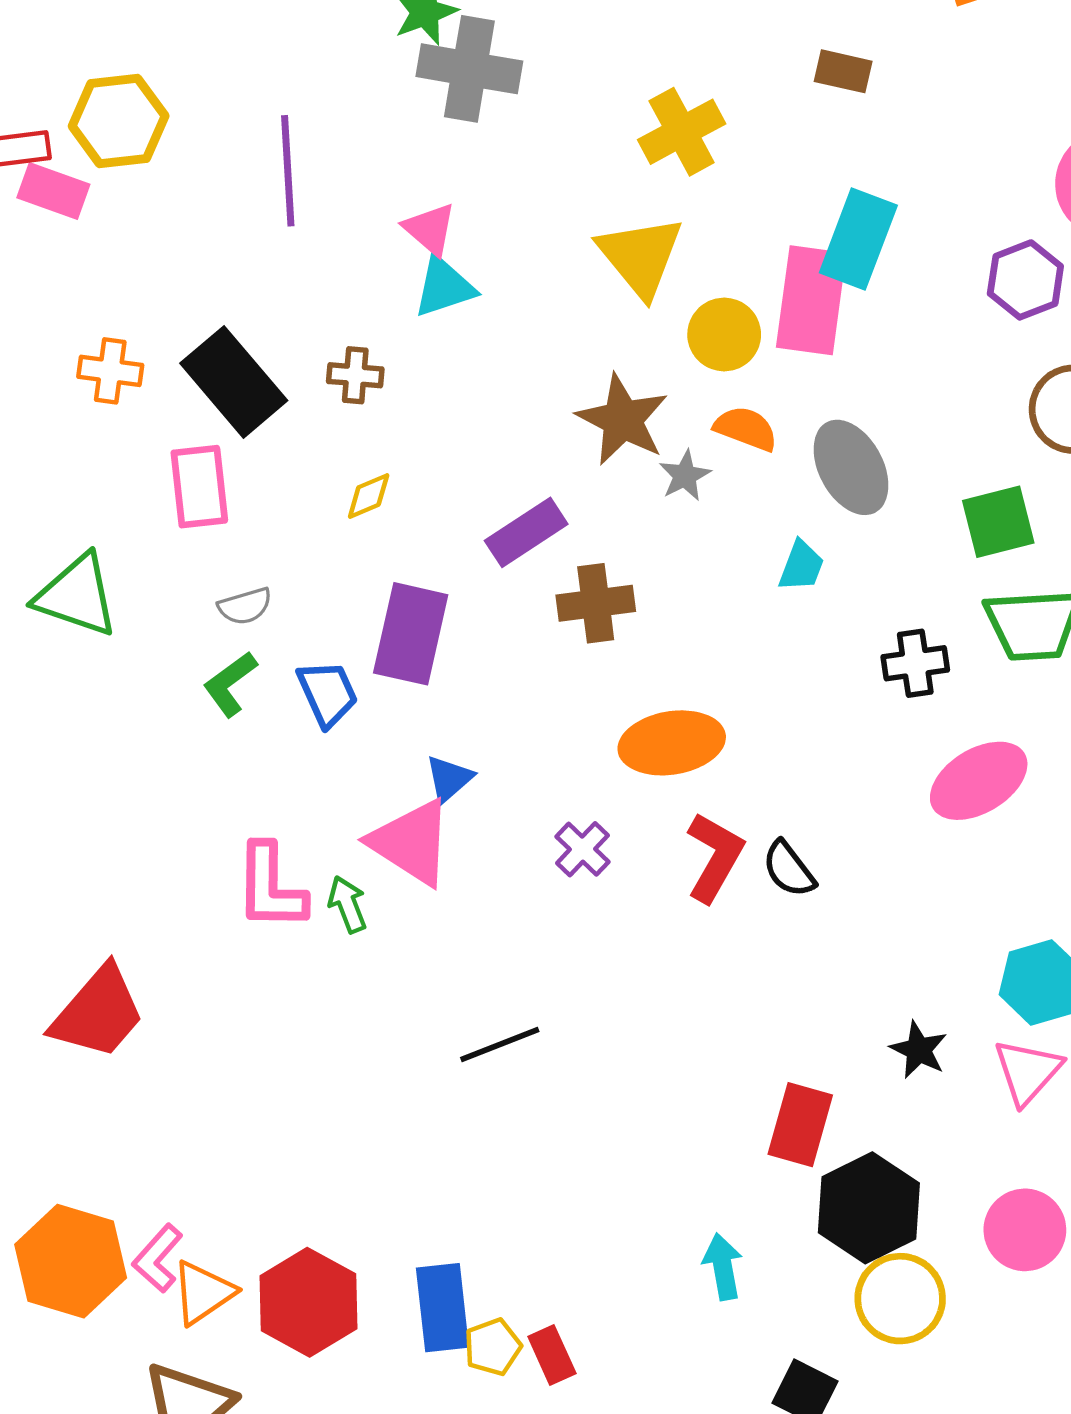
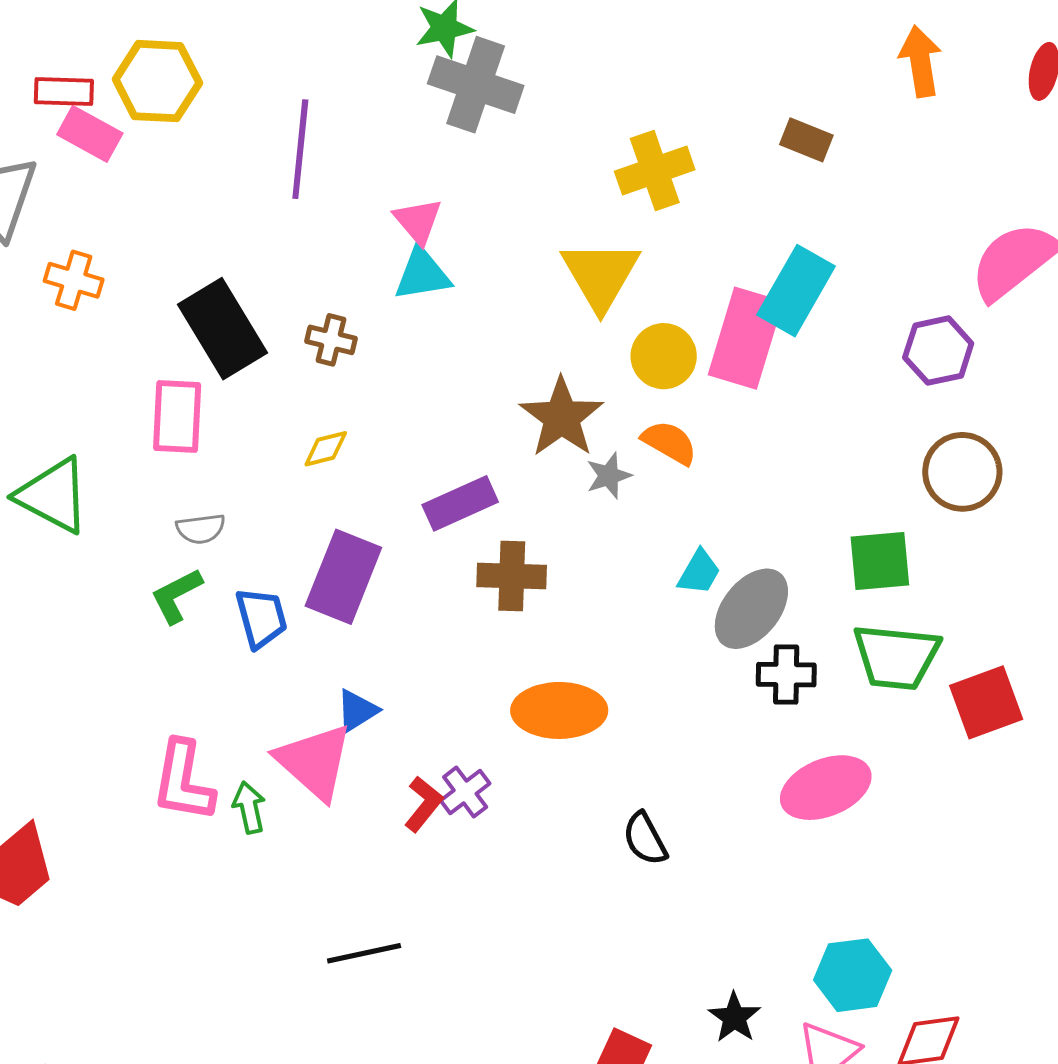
orange cross: (110, 371) -> (74, 280), moved
gray ellipse: (851, 467) -> (751, 609), moved, turned 58
red L-shape: (715, 857) -> (423, 804), moved, size x0.7

